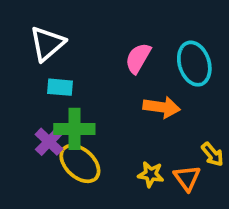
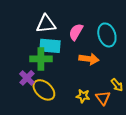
white triangle: (47, 44) -> (46, 24), moved, turned 35
cyan rectangle: (60, 87) -> (50, 46), moved, size x1.5
green cross: (74, 129) -> (41, 59), moved

